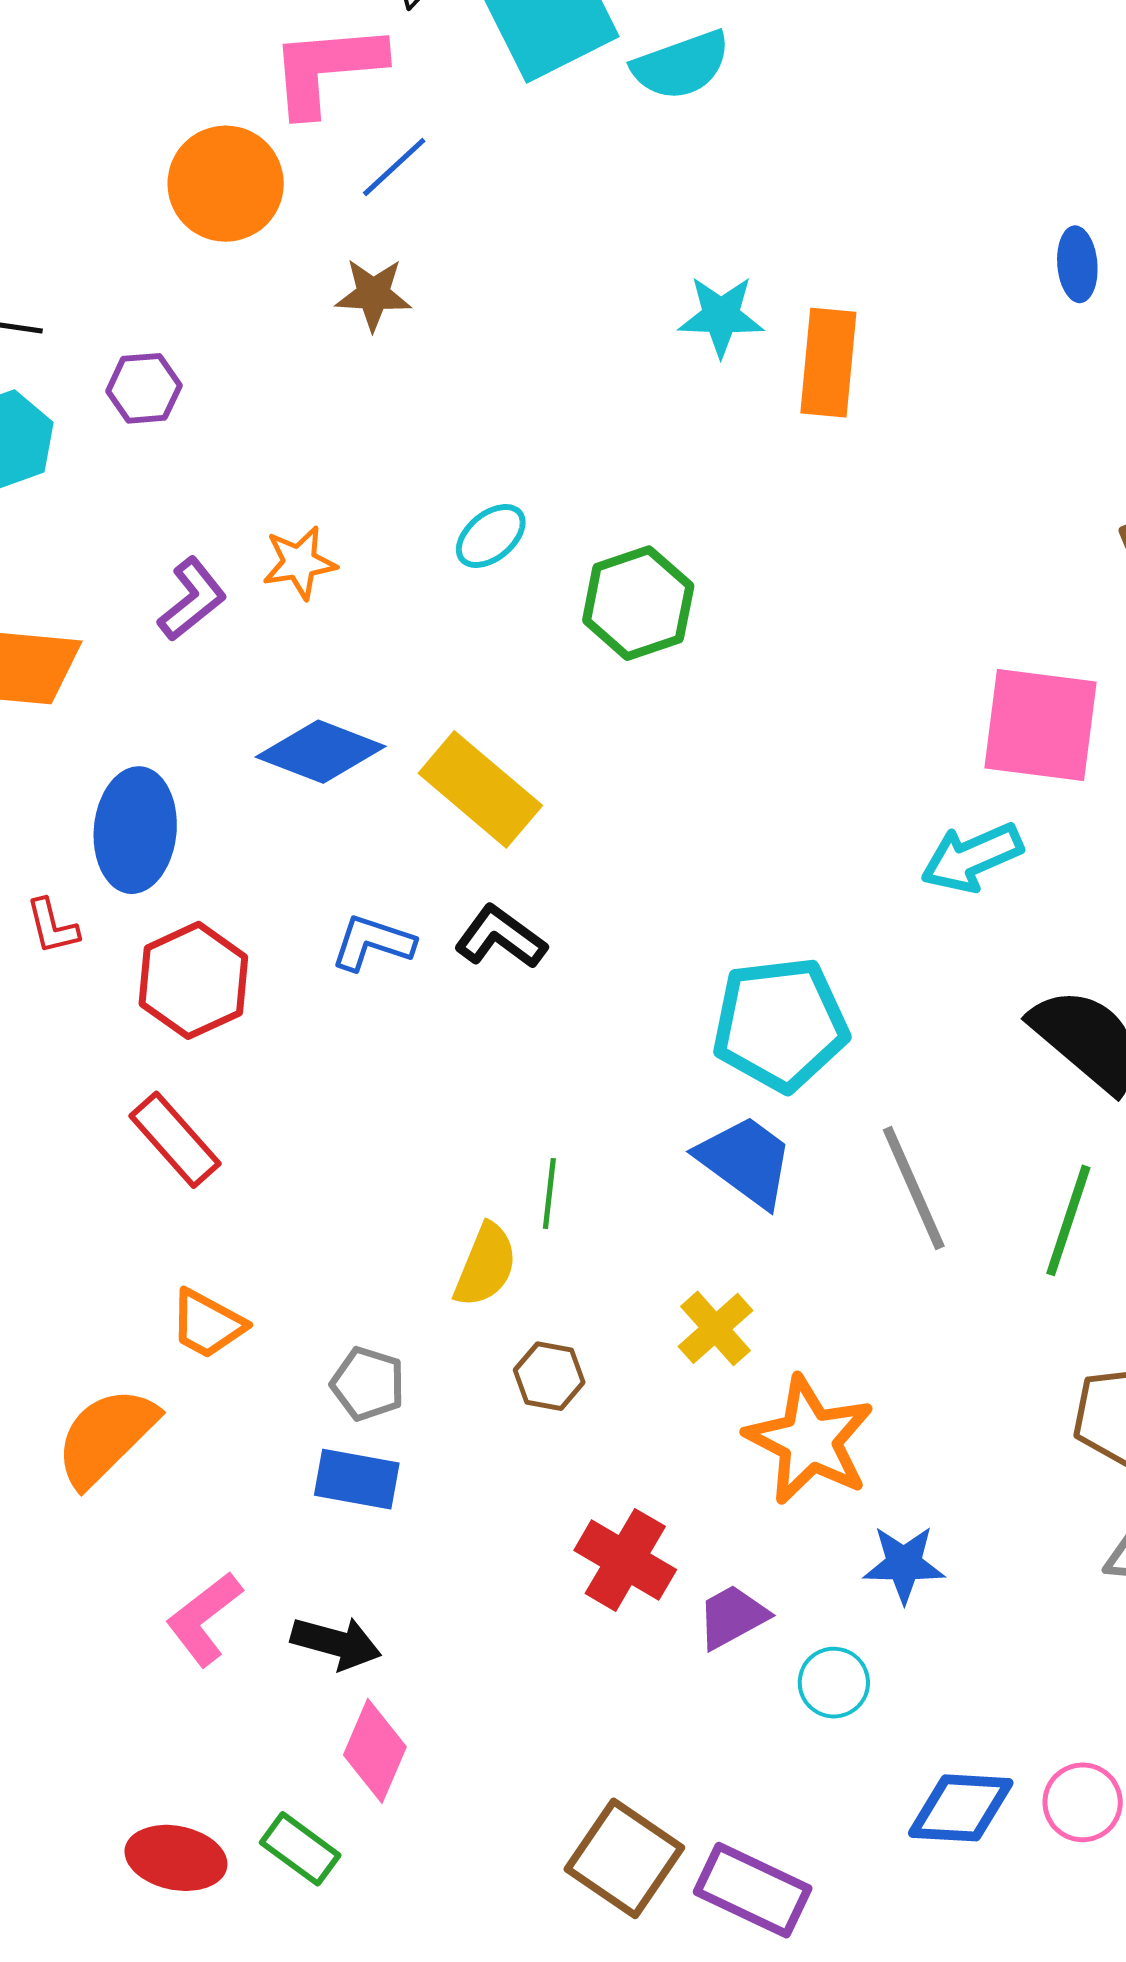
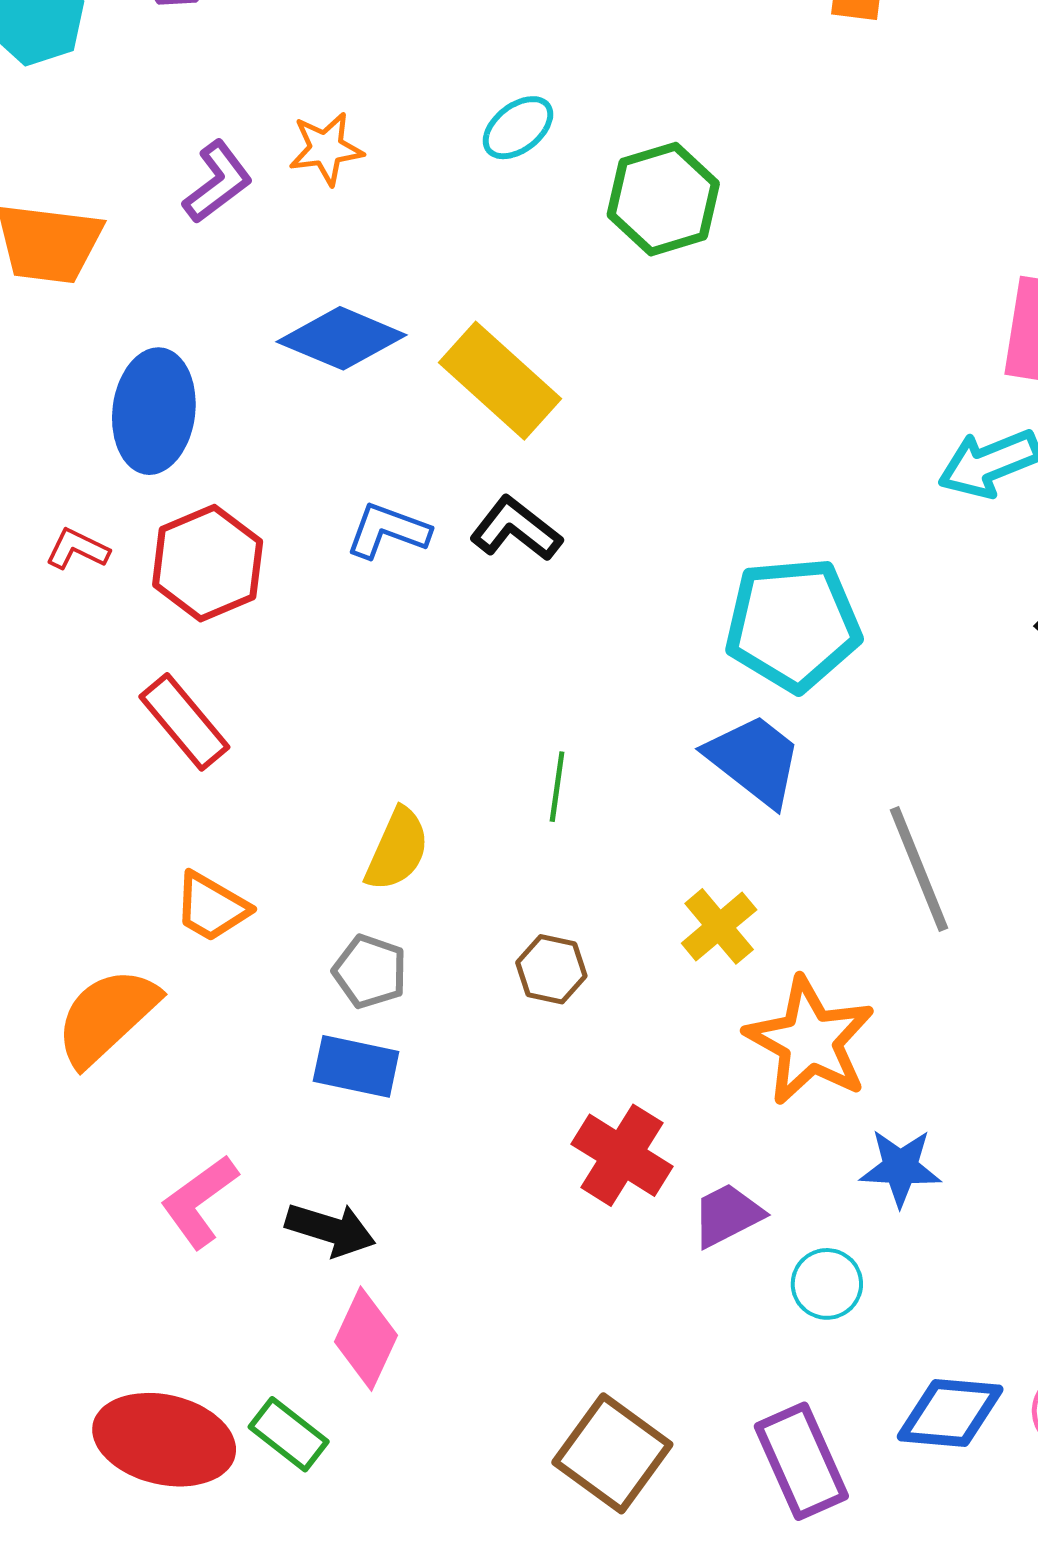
red L-shape: (52, 926) -> (77, 549), moved, turned 128
gray line: (914, 1188) -> (919, 869), moved
yellow semicircle: (486, 1265) -> (397, 849), moved
red ellipse: (176, 1858) -> (164, 1440), size x1.4
purple rectangle: (753, 1890) -> (801, 1461), moved, turned 39

